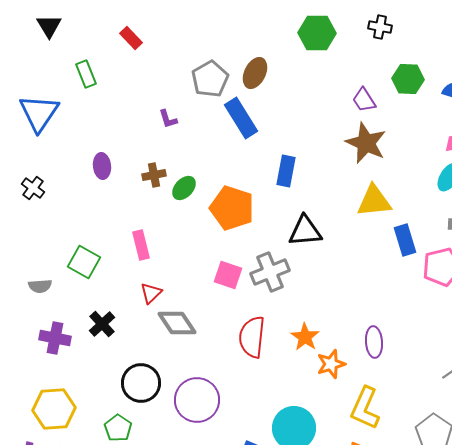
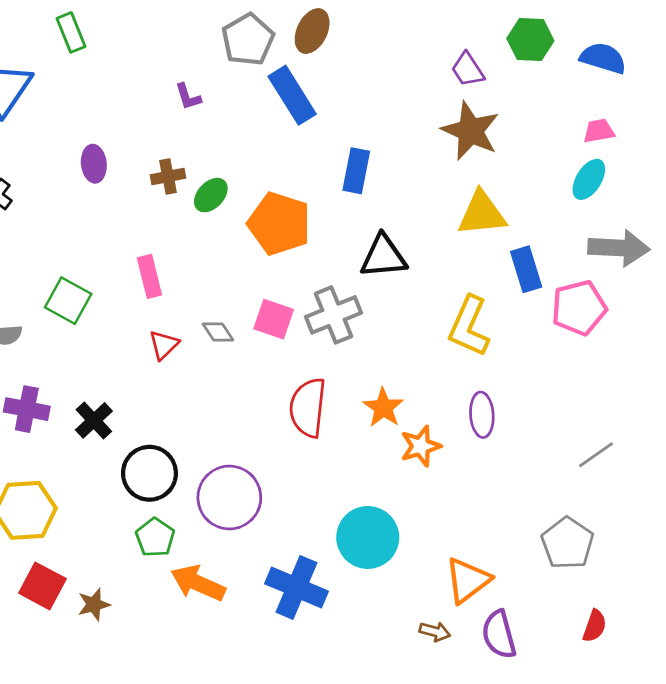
gray diamond: (177, 323) -> (218, 332), moved, size x0.6
black cross: (102, 324) -> (94, 420), moved
yellow L-shape: (365, 408) -> (469, 326), moved
green pentagon: (118, 428) -> (155, 537), moved

